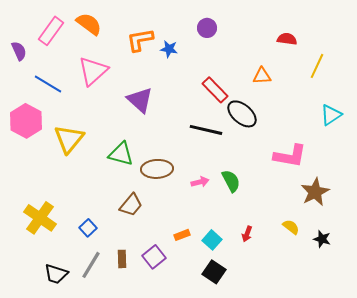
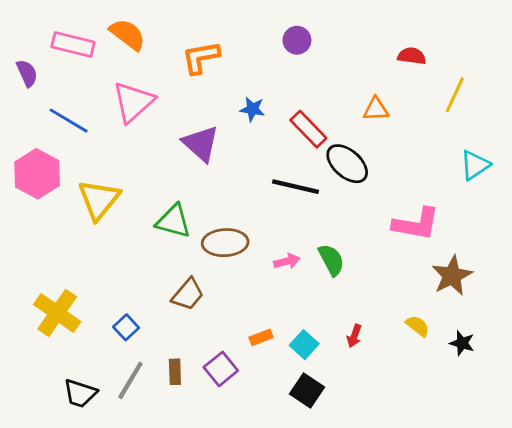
pink rectangle: (51, 31) -> (73, 44), turned 68
blue star: (169, 49) -> (252, 109), moved

